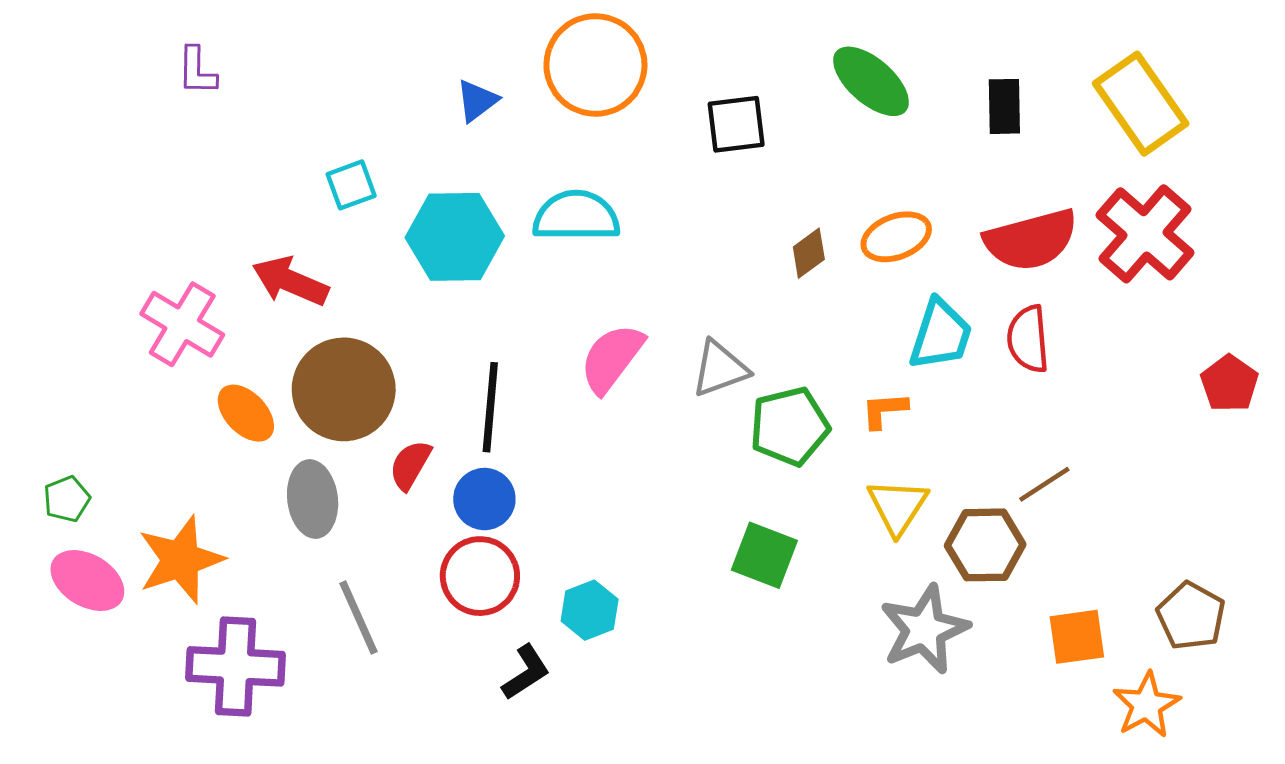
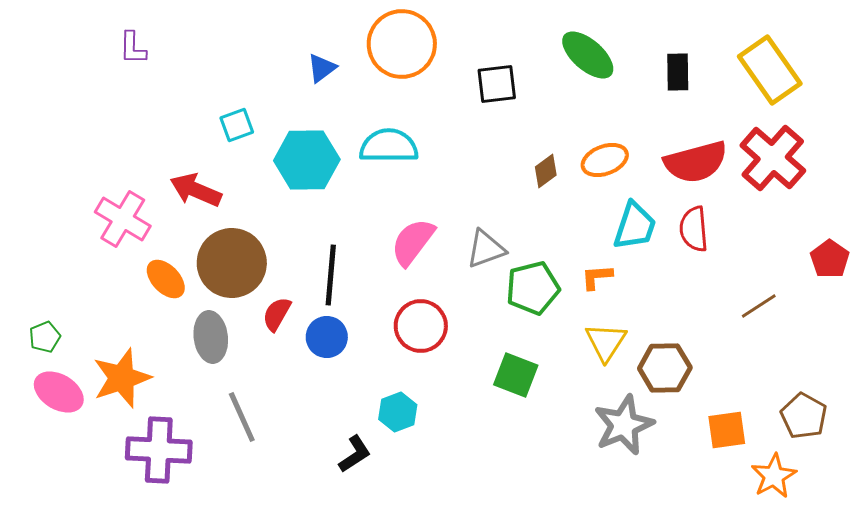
brown line: (1044, 484) -> (759, 306), moved
red circle: (480, 576) -> (421, 326), moved

